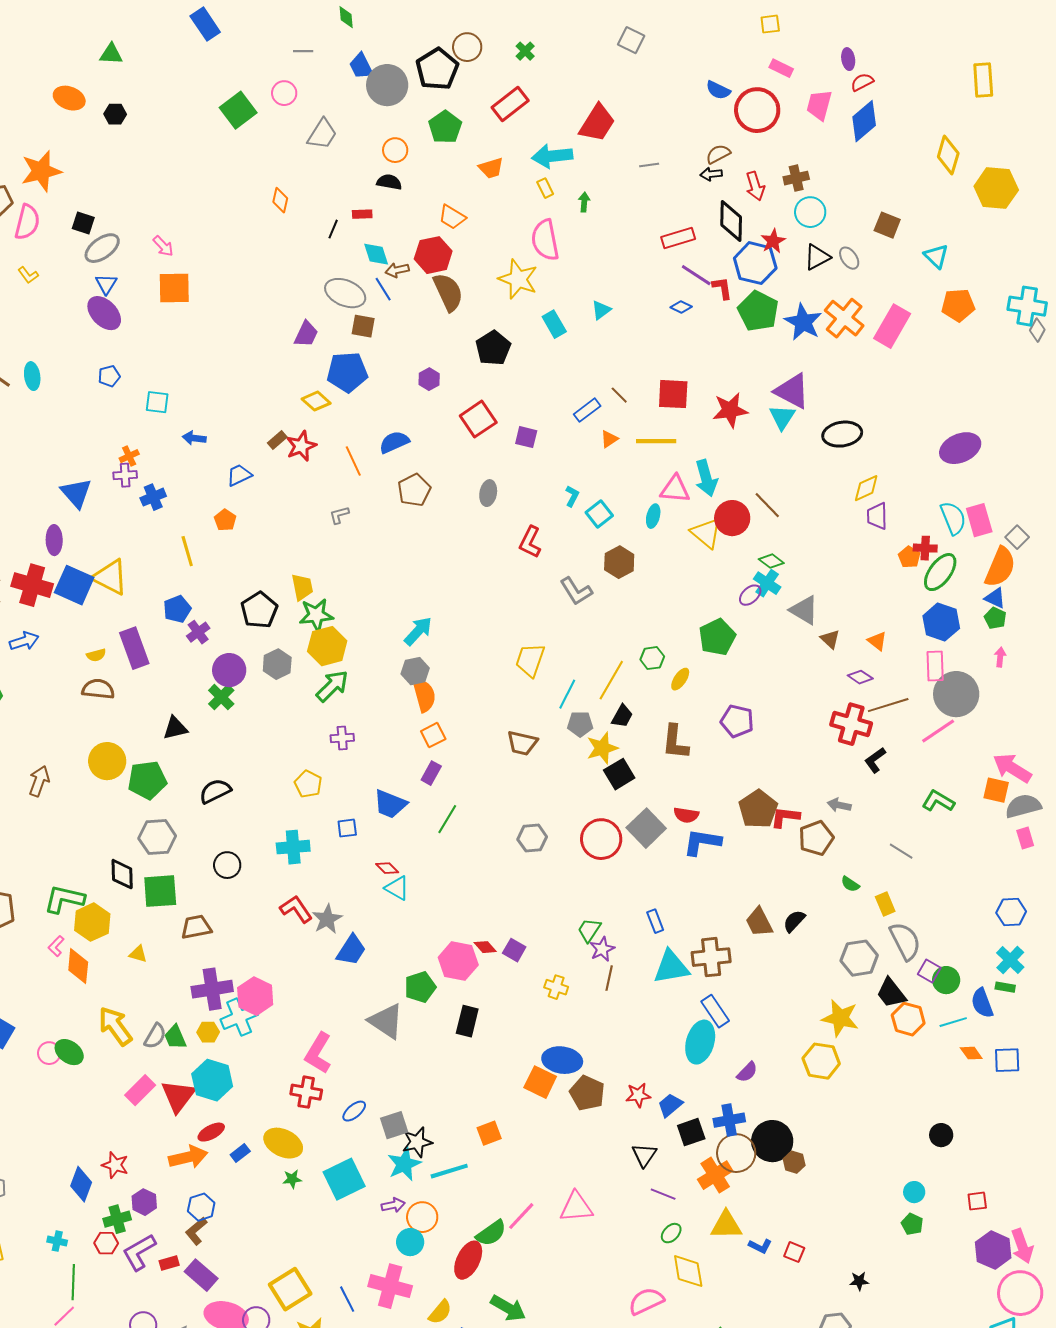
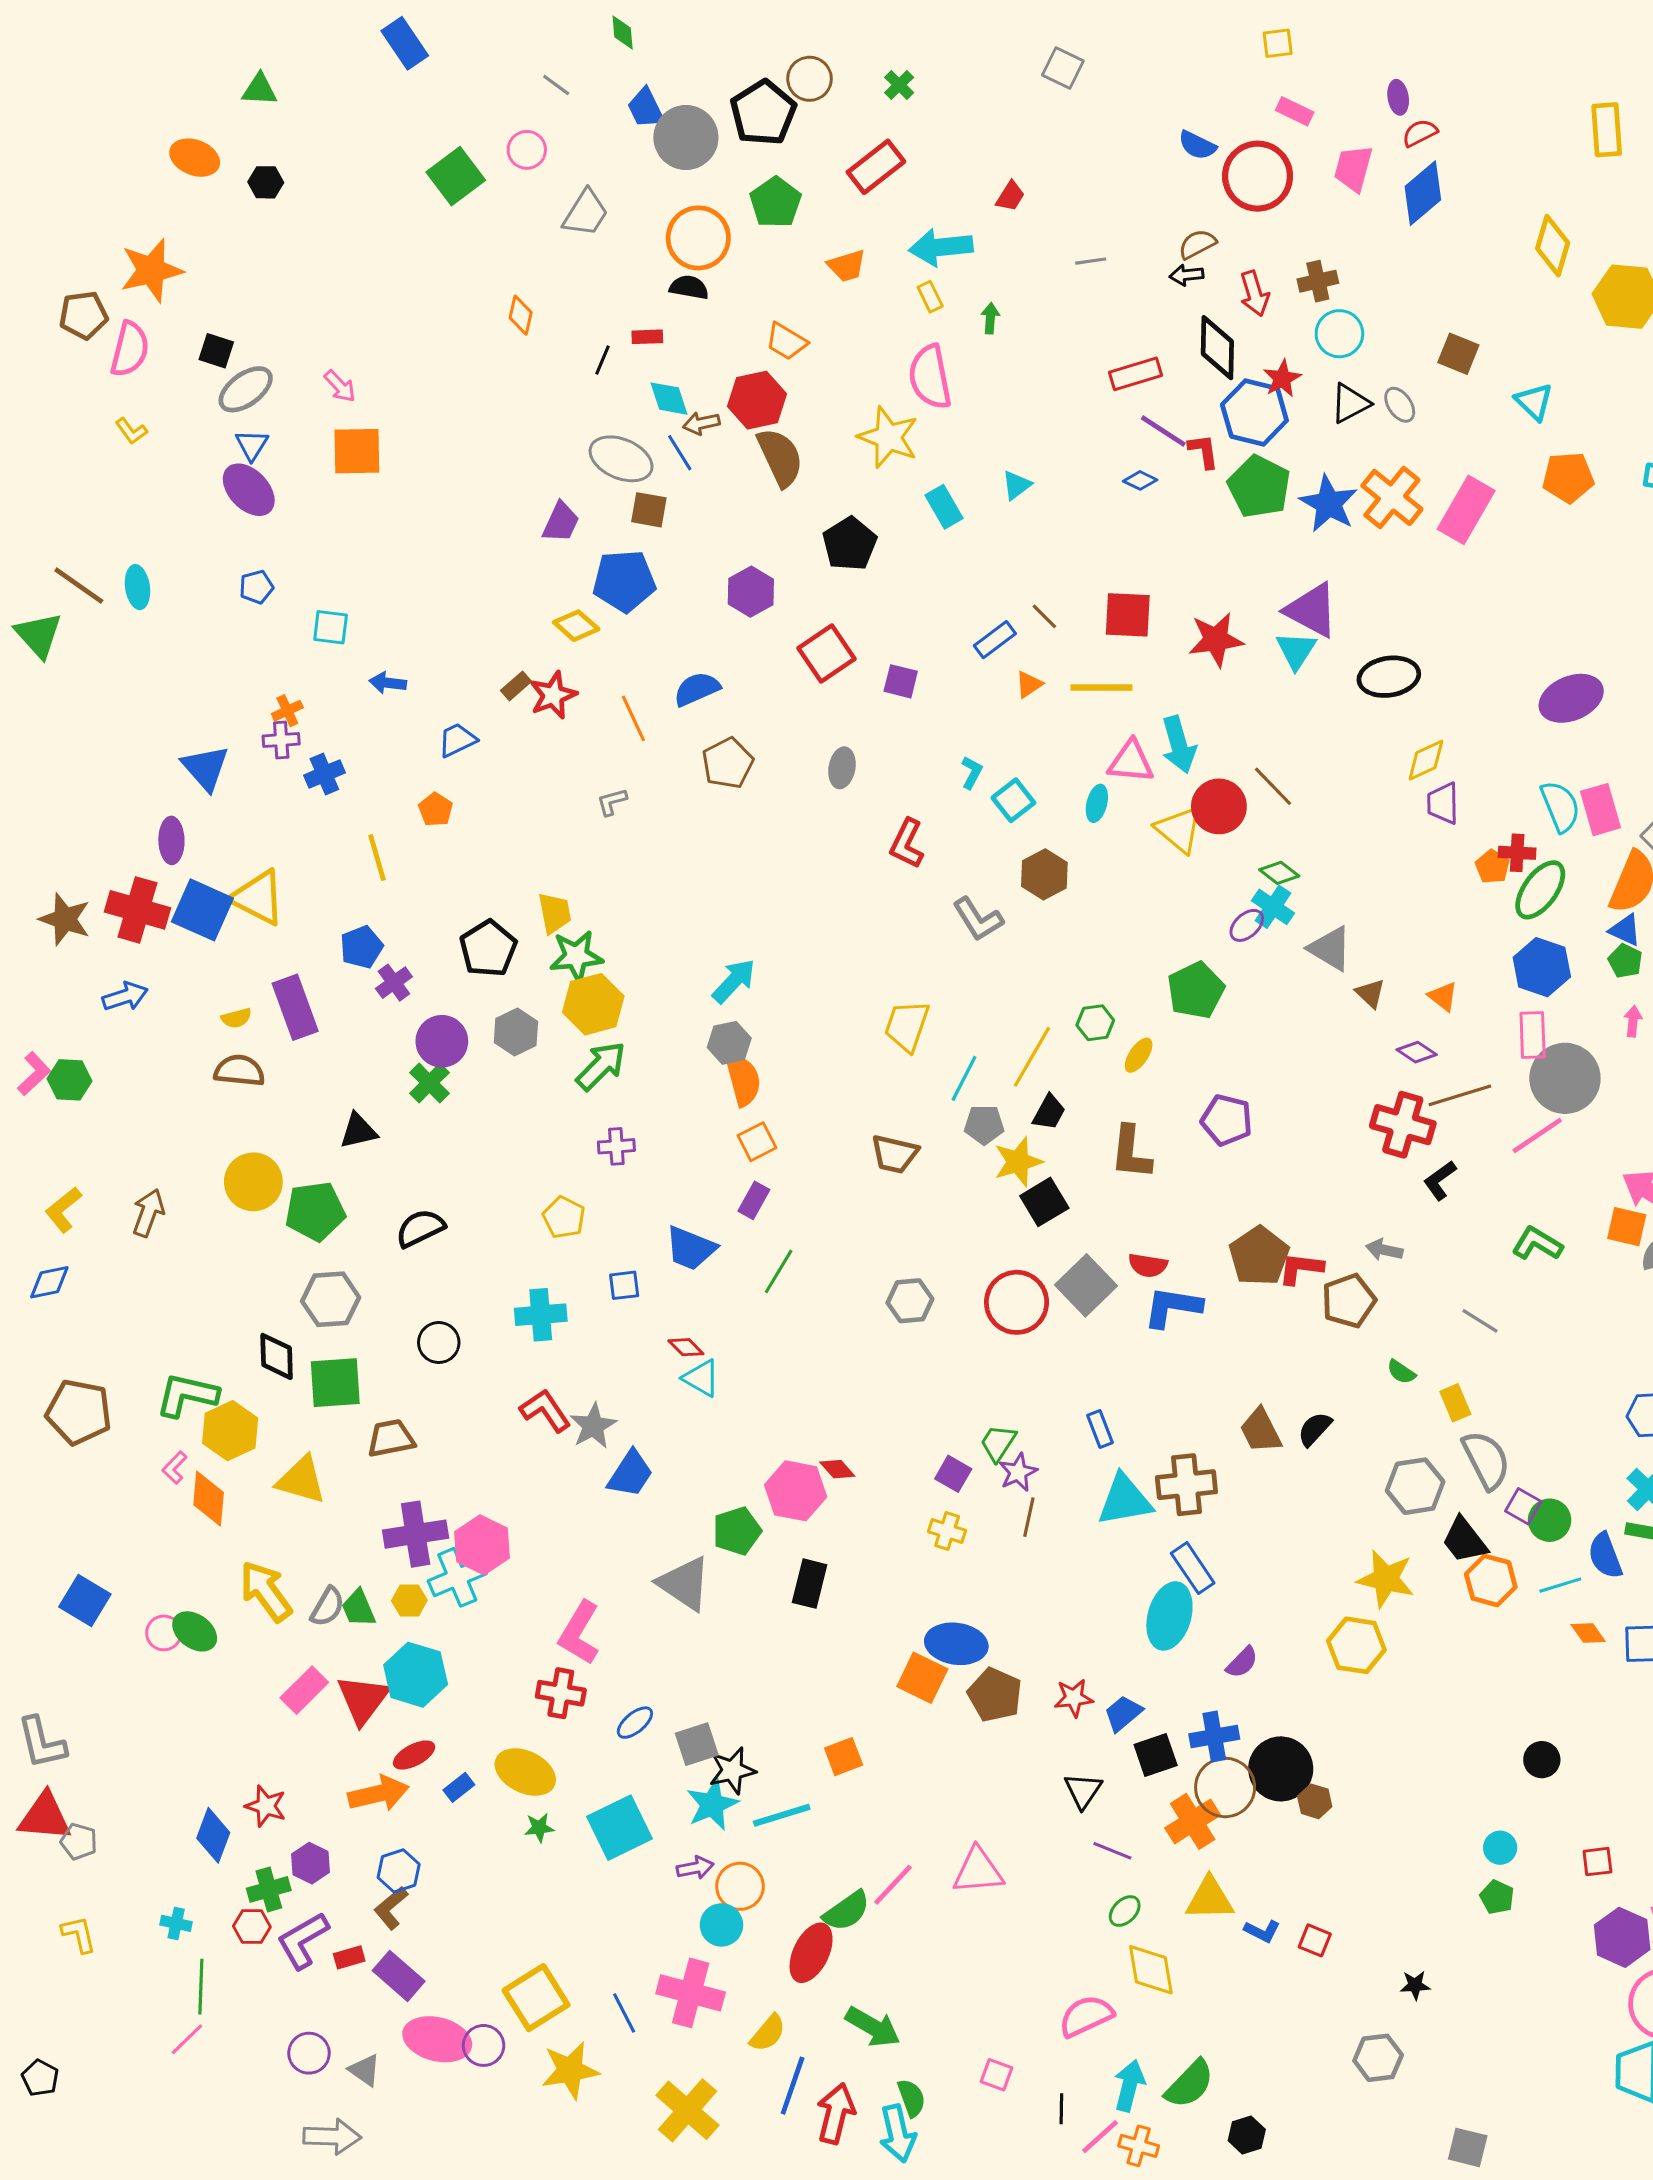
gray line: (303, 51) -> (556, 85), turned 36
red trapezoid: (597, 123) -> (1010, 196), size x0.5
orange circle: (395, 150) -> (698, 238), size x1.6
purple hexagon: (429, 379) -> (751, 592), size x1.4
purple square: (514, 950) -> (953, 1474), moved
yellow triangle: (138, 954) -> (301, 1480), size x1.8

